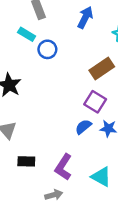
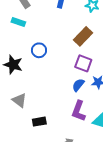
blue circle: (47, 49) -> (39, 50), moved
purple L-shape: (63, 167) -> (79, 111), moved

